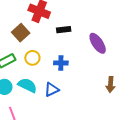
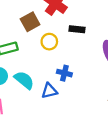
yellow circle: (32, 58) -> (49, 42), moved
blue cross: (61, 63) -> (64, 73), moved

